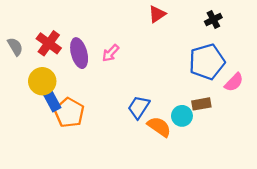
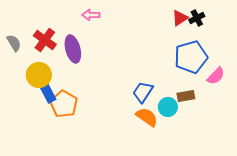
red triangle: (157, 14) -> (180, 18), moved
pink arrow: (110, 53) -> (91, 15), moved, turned 48
blue trapezoid: (139, 107) -> (143, 92), moved

